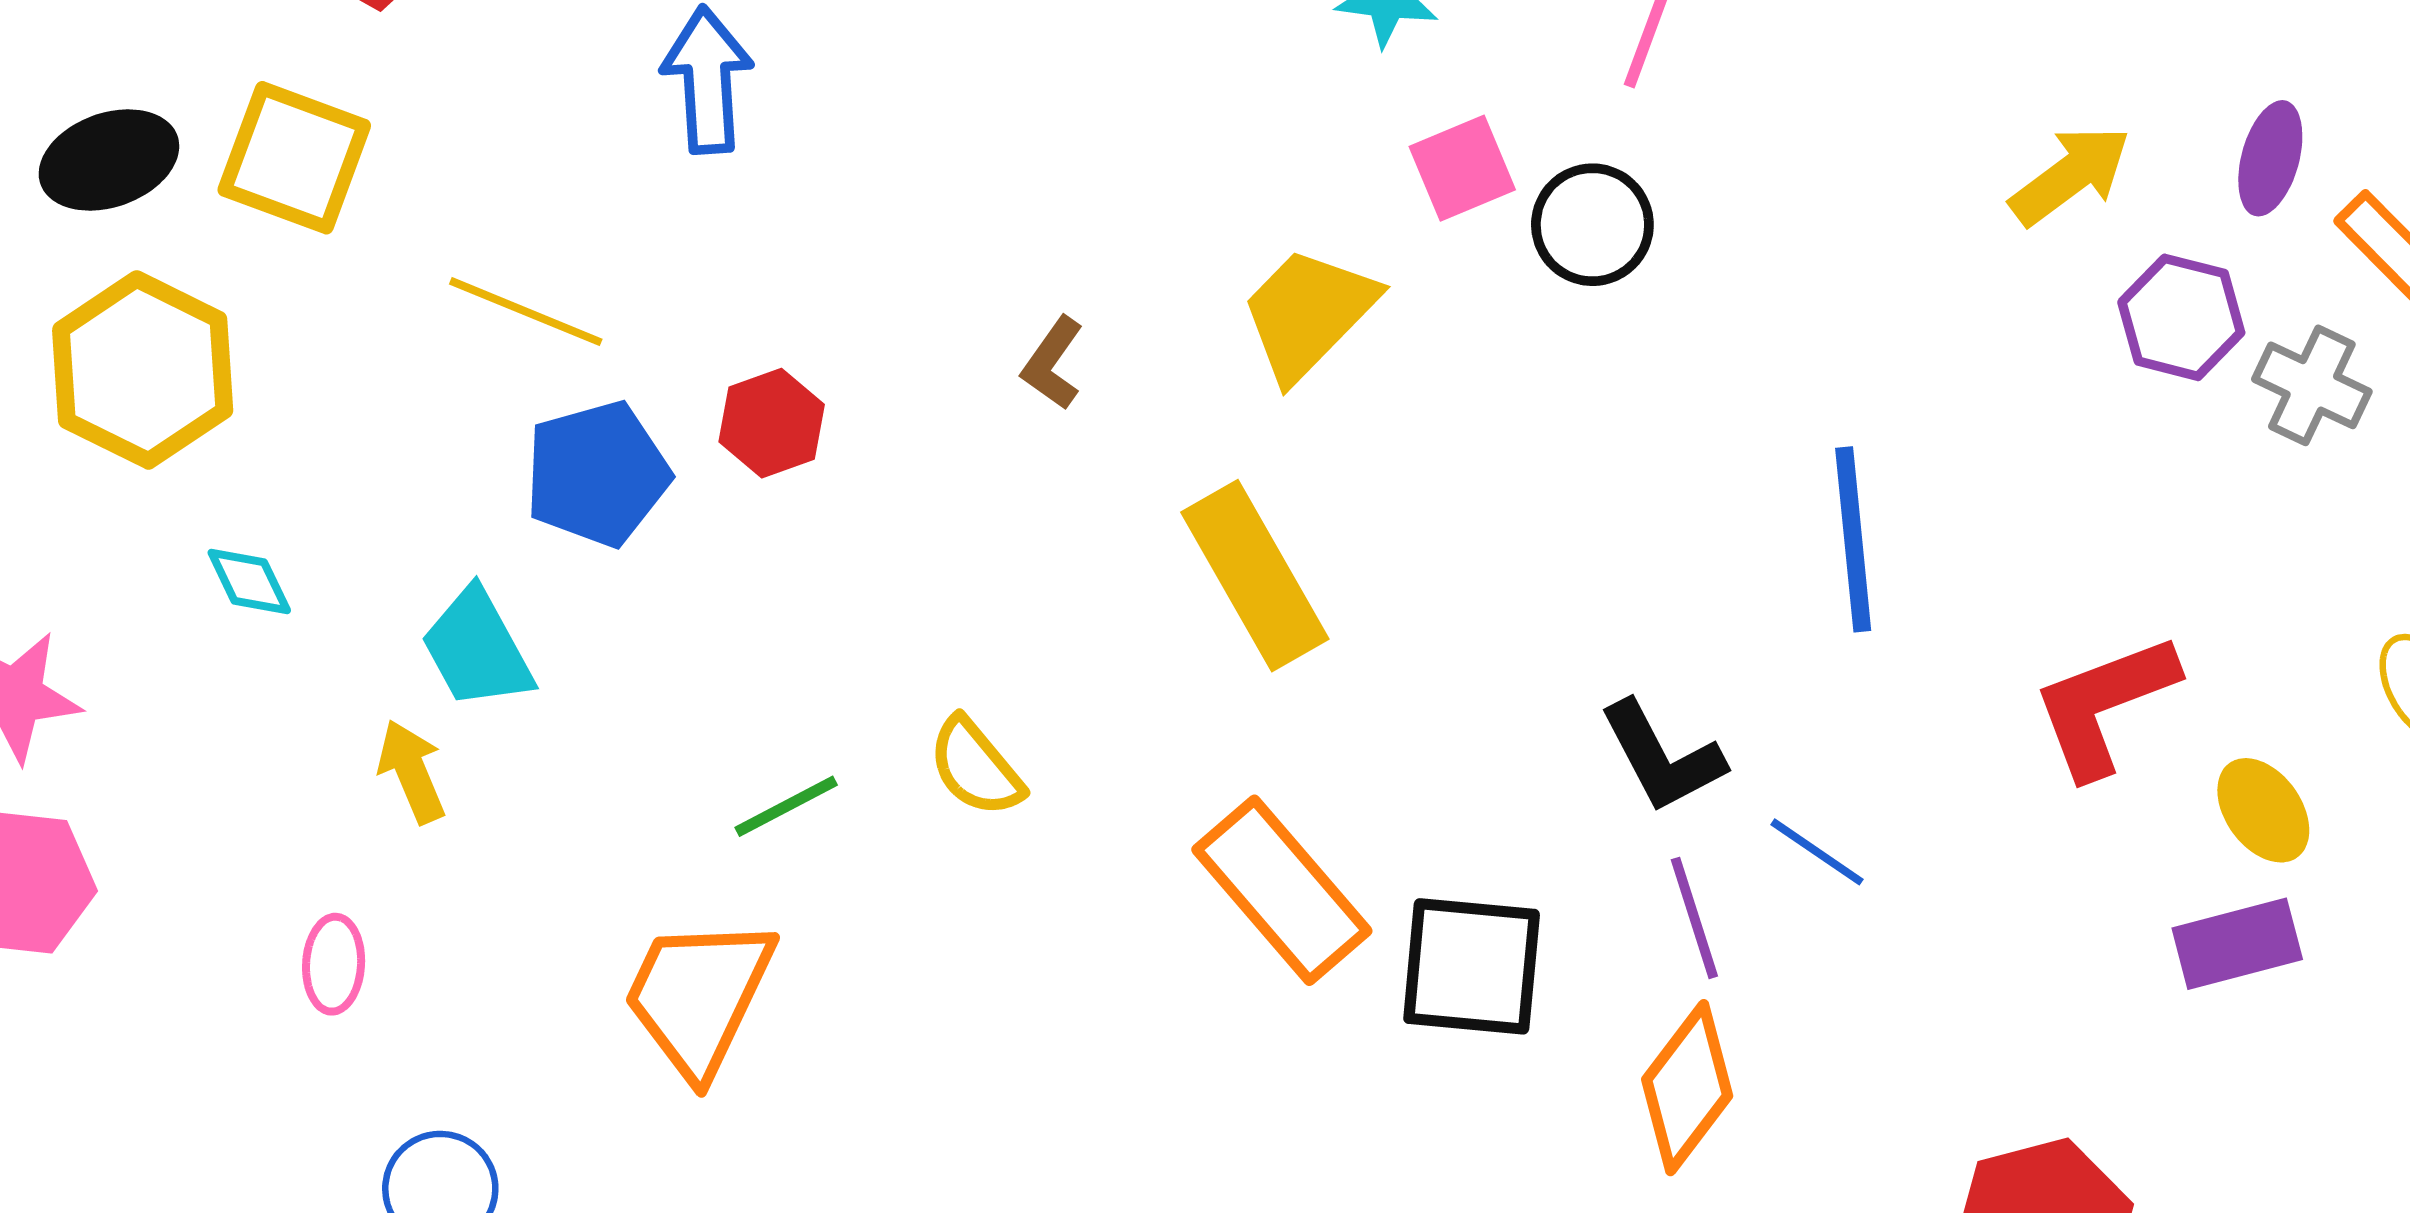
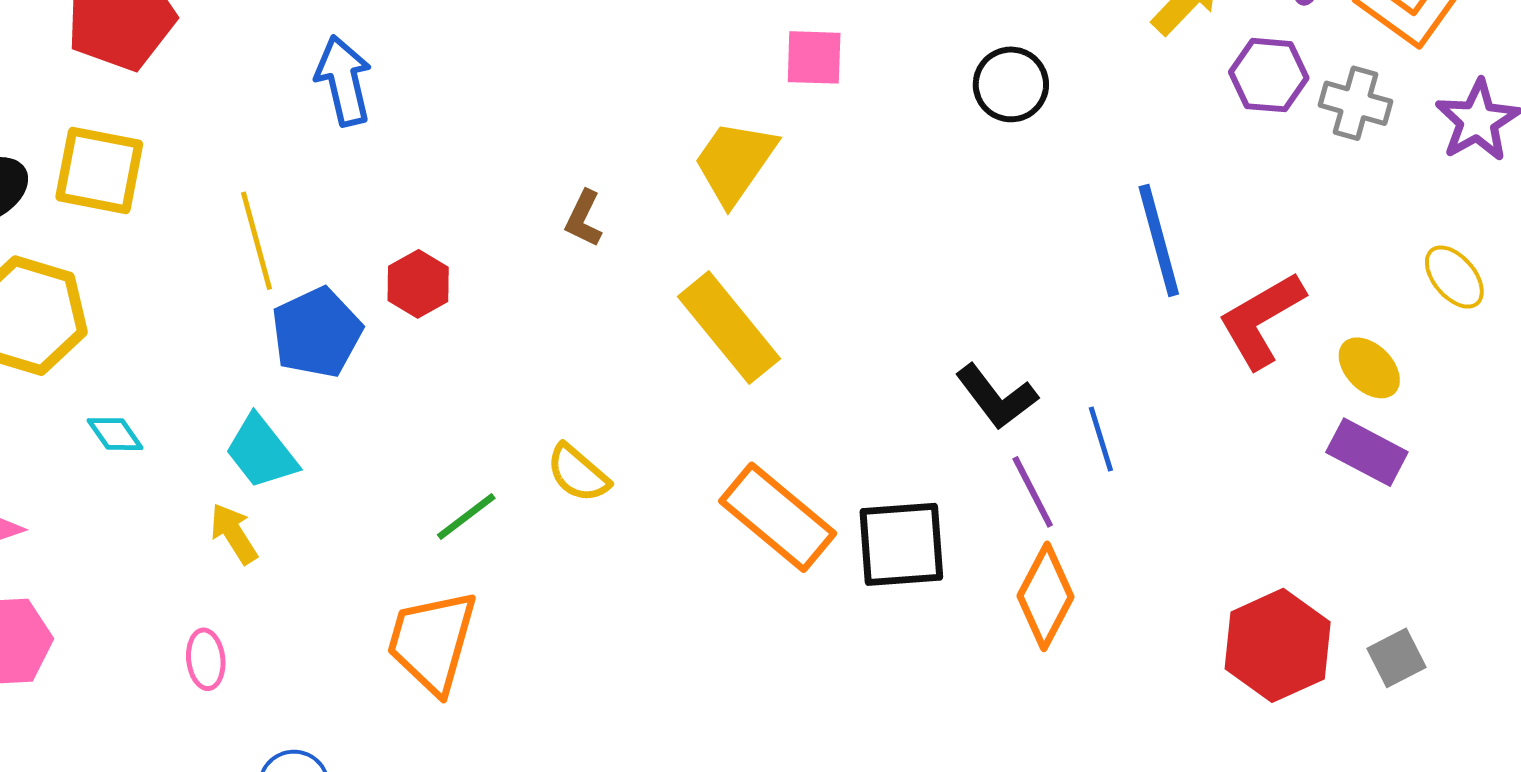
pink square: (1462, 168) -> (814, 57), turned 34
black circle: (1592, 225) -> (1011, 84), moved
yellow line: (526, 312) -> (256, 241), turned 62
blue line: (1853, 539) -> (1159, 240), moved
blue line: (1817, 852) -> (1101, 439), turned 48
purple rectangle: (2237, 944) -> (1367, 452), turned 52

